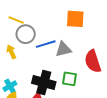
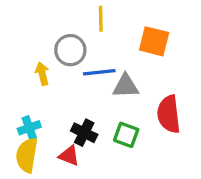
yellow line: (16, 20) -> (101, 19), moved, turned 56
black cross: (44, 83) -> (84, 133), size x0.7

